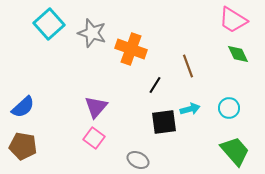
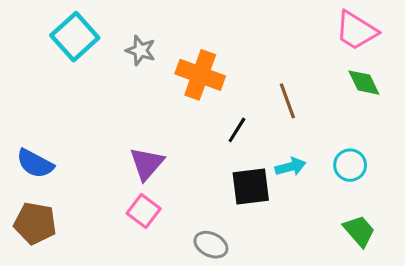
gray star: (92, 33) -> (141, 50), size x0.7
blue semicircle: (23, 107) -> (35, 164), turned 70
green trapezoid: (235, 151) -> (359, 231), size x0.7

